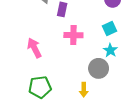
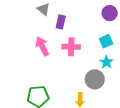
pink arrow: (34, 48) -> (42, 46), moved

